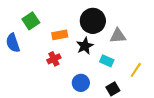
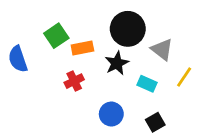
green square: (31, 21) -> (56, 36), moved
gray triangle: (118, 36) -> (162, 49), turned 42
yellow line: (136, 70) -> (184, 77), moved

